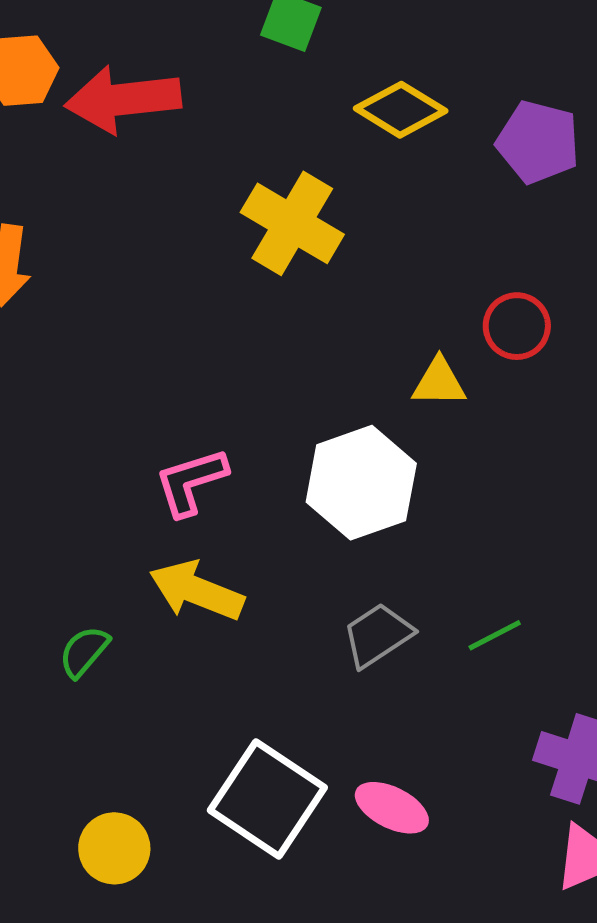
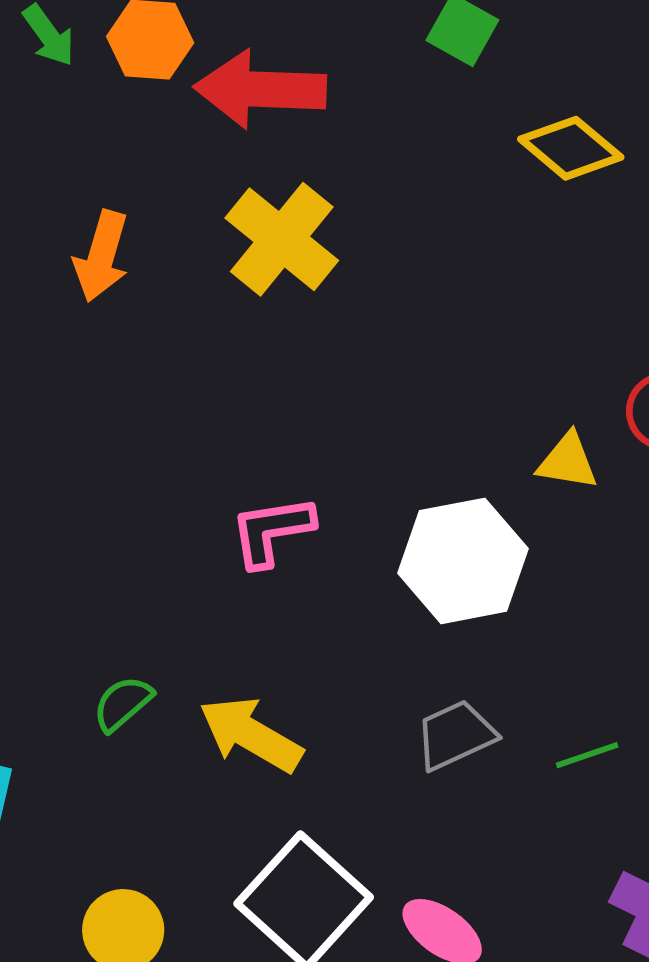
yellow cross: (292, 223) -> (282, 239), moved
yellow arrow: (197, 591) -> (251, 735), moved

